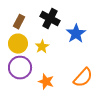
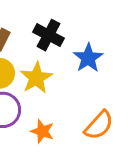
yellow star: (42, 47) -> (36, 78), size x1.5

